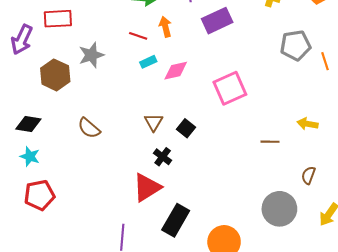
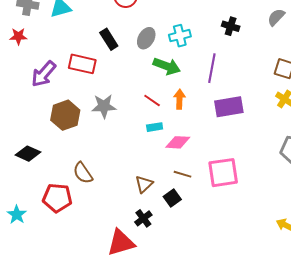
brown line: (270, 142) -> (183, 174), moved
cyan star: (30, 156) -> (17, 215), moved
red pentagon: (39, 195) -> (57, 198), moved

